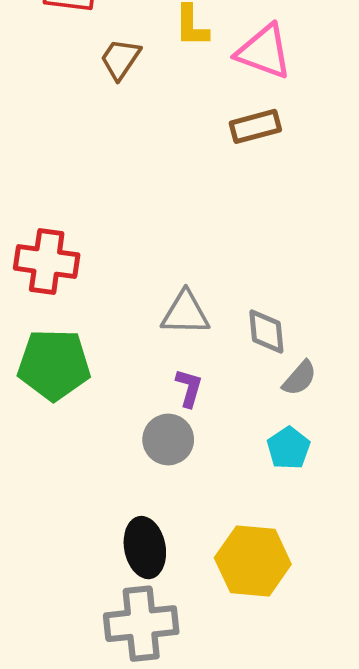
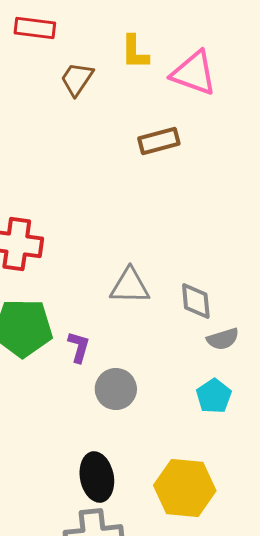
brown rectangle: (255, 126) -> (159, 141), moved
gray semicircle: (300, 378) -> (223, 339), turned 32
purple L-shape: (189, 388) -> (79, 347), moved

